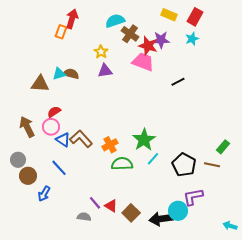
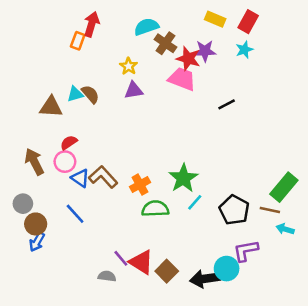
brown semicircle: (71, 74) -> (90, 94), turned 35
green rectangle: (223, 147) -> (284, 187), size x1.6
blue arrow: (44, 194) -> (37, 242), moved
red triangle: (111, 206) -> (141, 262), size x1.5
cyan arrow: (230, 226) -> (285, 229), moved

